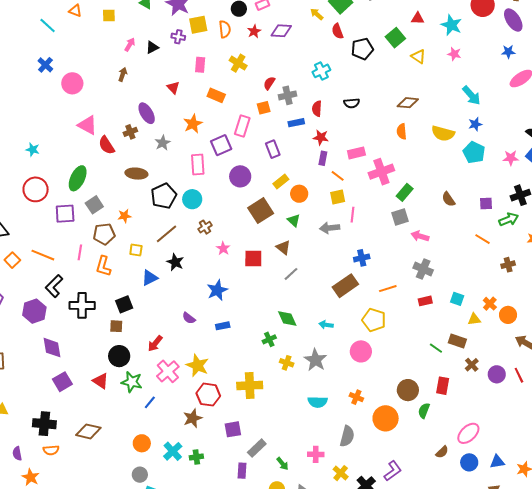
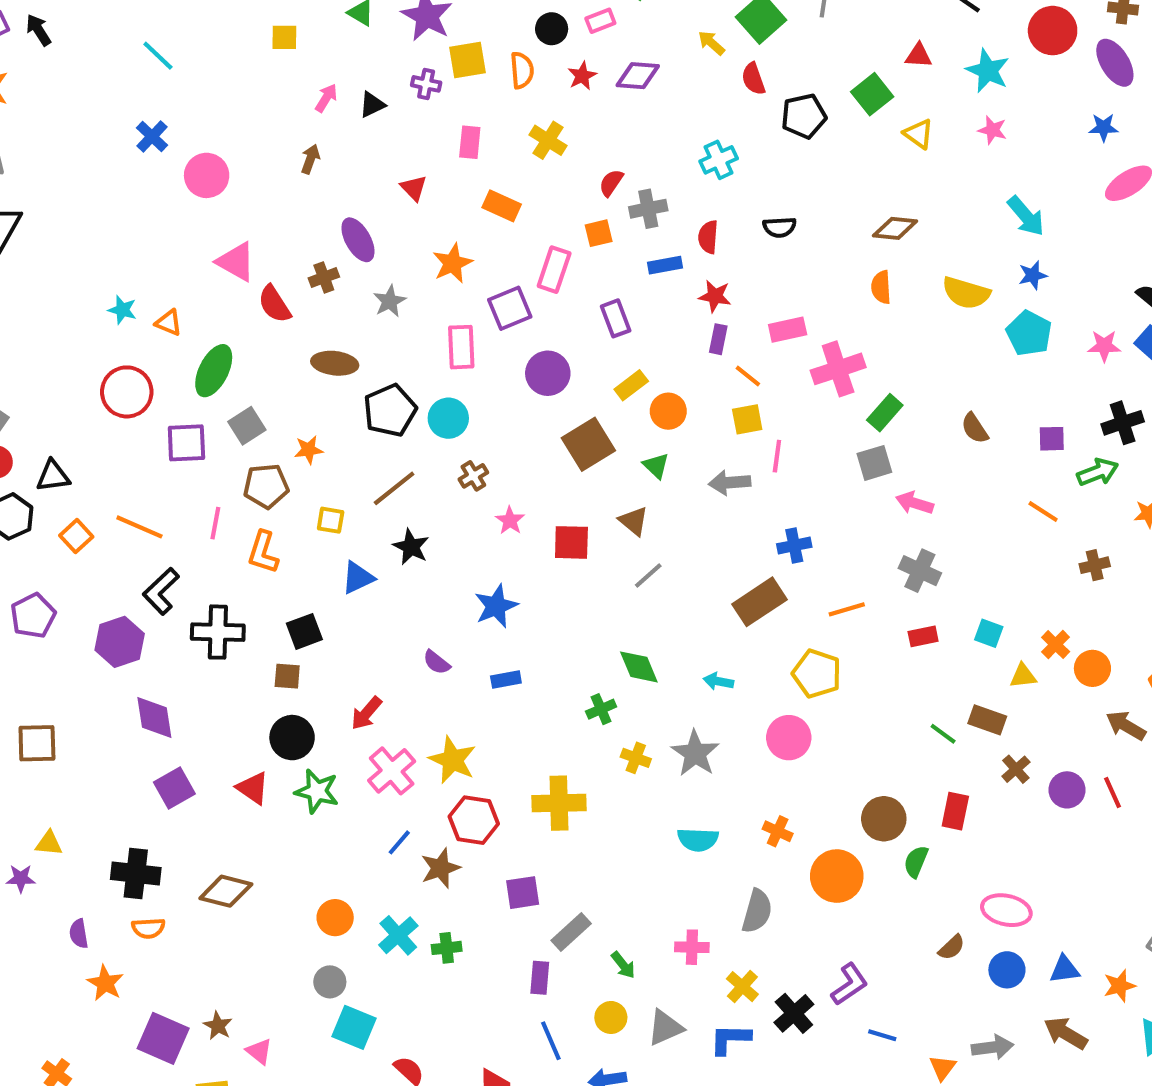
orange triangle: (75, 11) -> (169, 323), moved
blue line: (150, 402) -> (399, 842), moved
pink ellipse: (468, 433) -> (1006, 910), turned 55

